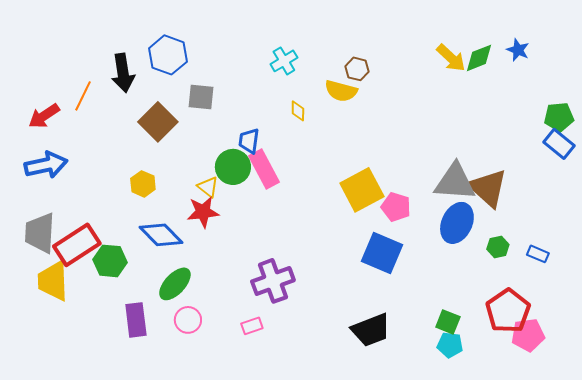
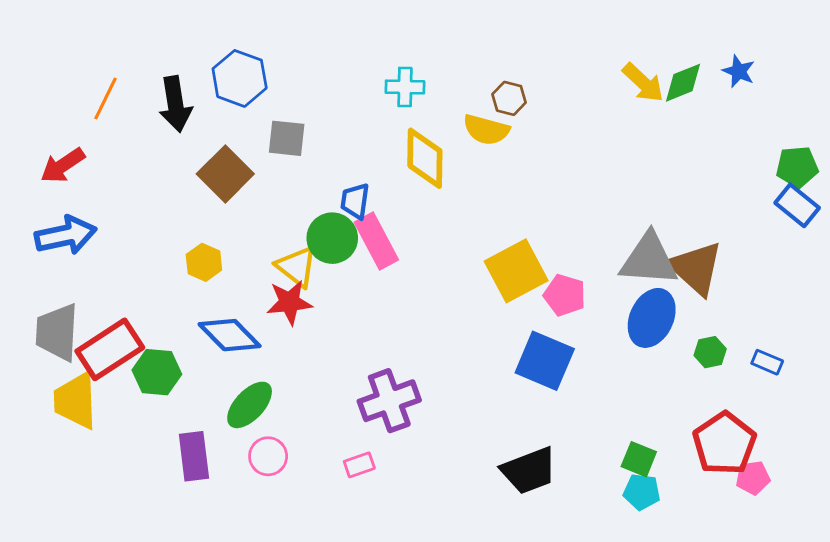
cyan cross: (284, 61) -> (405, 87), turned 32
orange line: (83, 96) -> (106, 98), moved
yellow diamond: (298, 111) -> (425, 158), size x2.0
yellow triangle: (208, 187) -> (297, 267), size x1.4
pink pentagon: (528, 335) -> (753, 478), size x0.7

